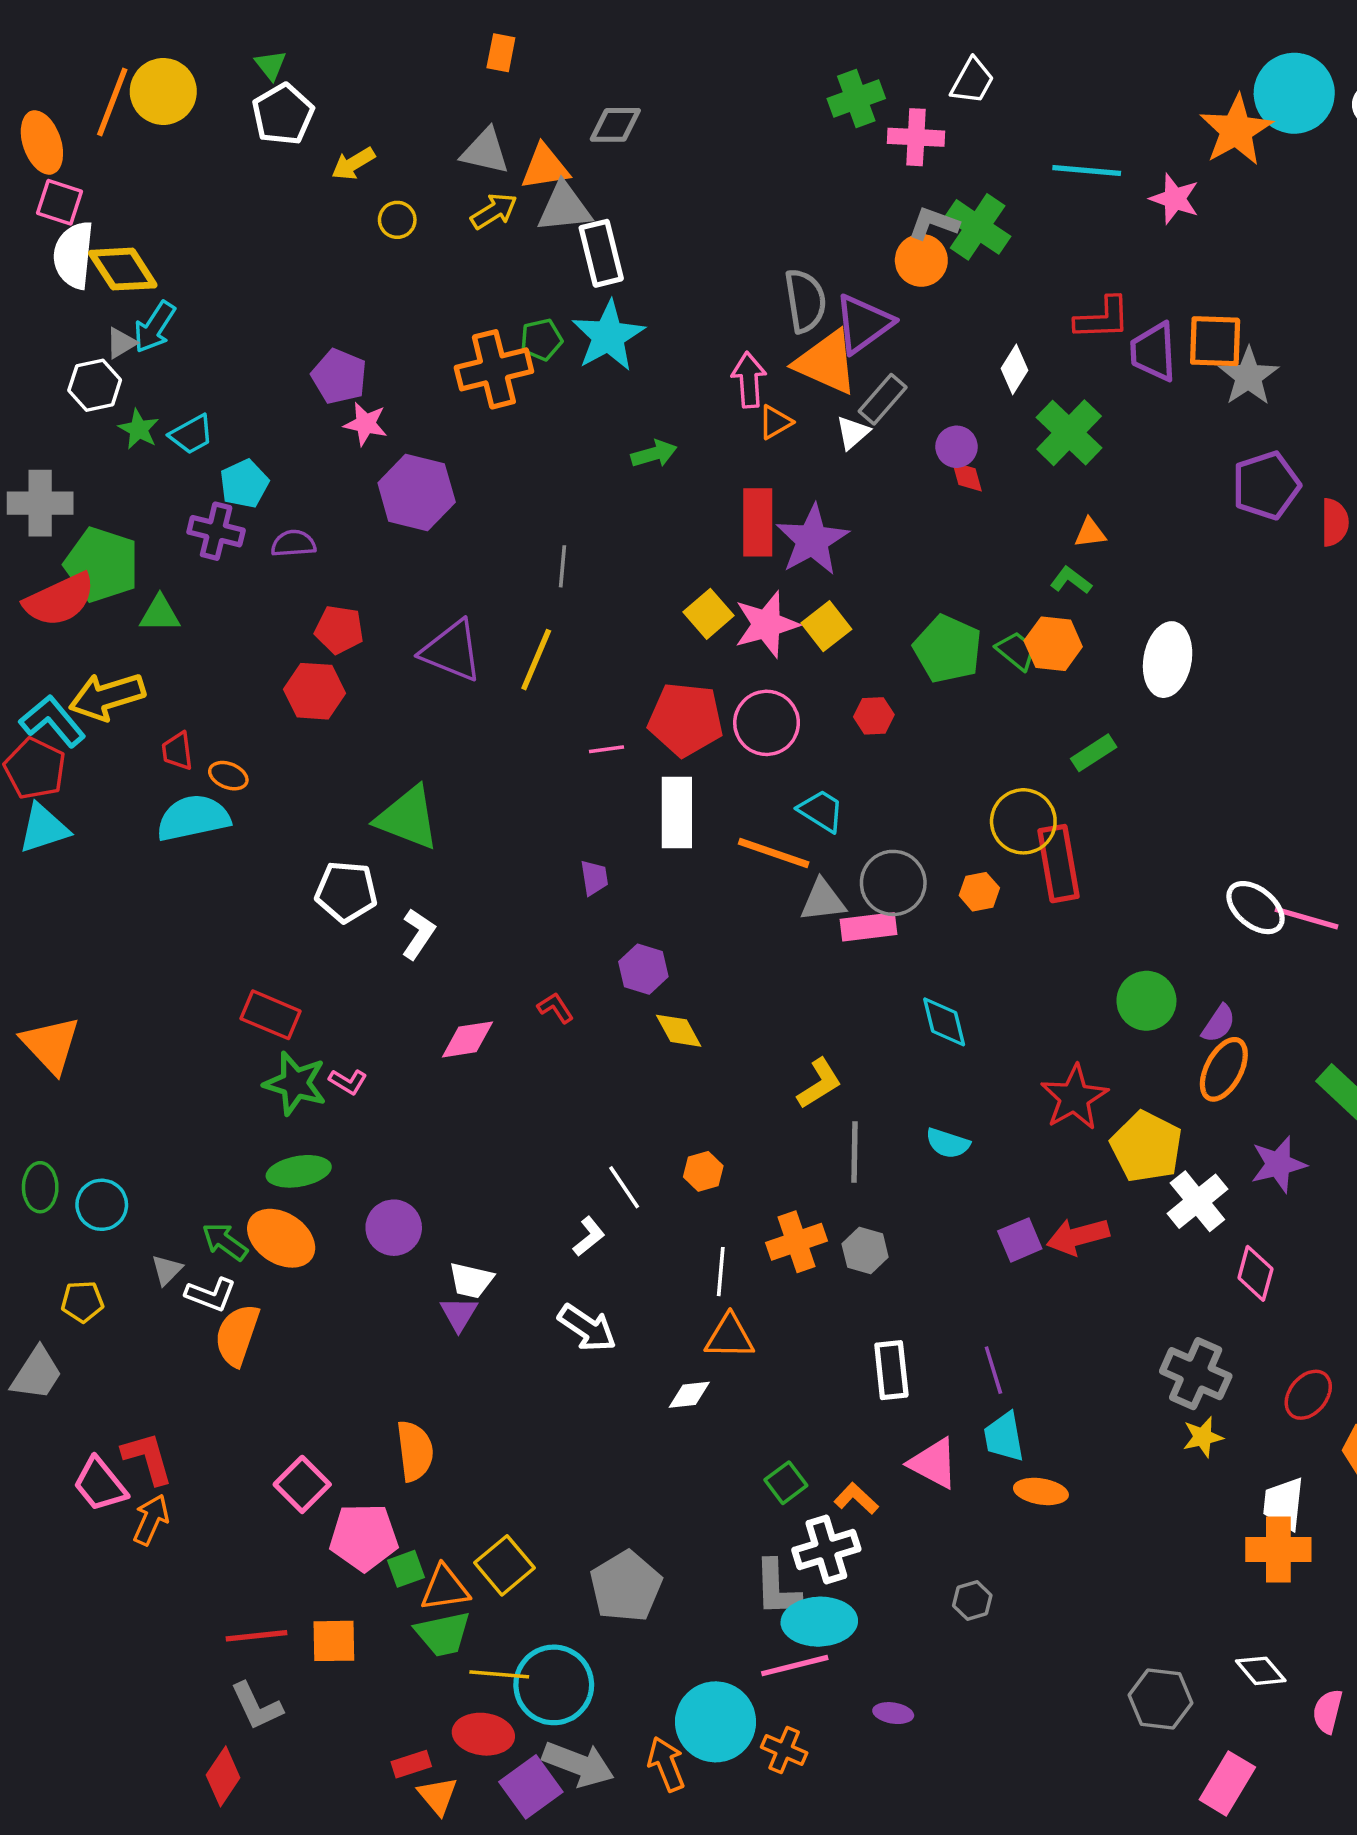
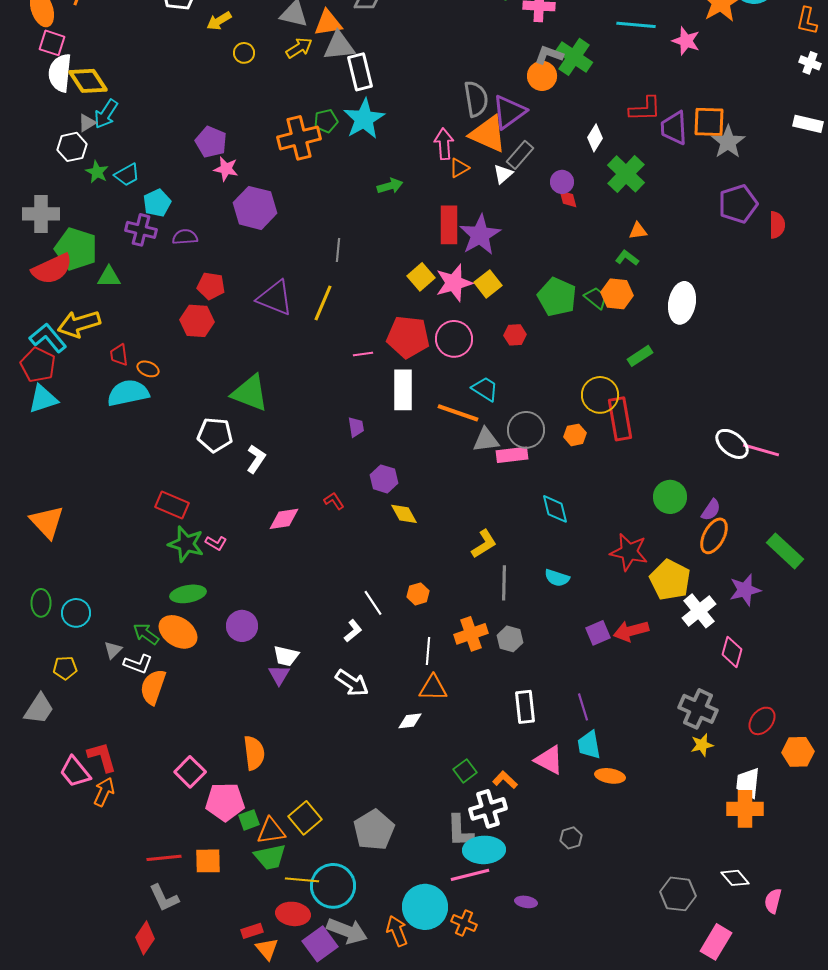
red star: (1074, 1097) -> (629, 552), turned -30

